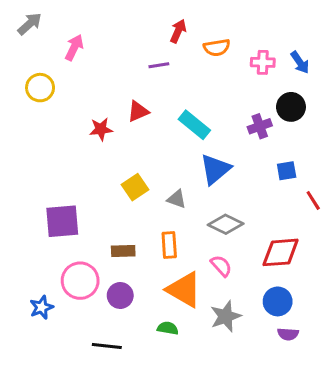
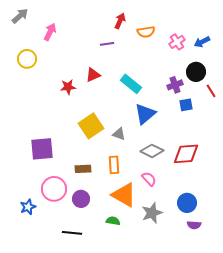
pink cross: (263, 62) -> (177, 42), turned -35
blue arrow: (300, 62) -> (202, 42), turned 98
blue square: (287, 171) -> (186, 105), moved
yellow square: (135, 187) -> (91, 126), size x1.4
red line: (313, 200) -> (211, 91), moved
red diamond: (281, 252) -> (186, 154), moved

